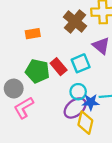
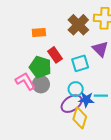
red rectangle: (59, 67) -> (55, 55), moved
gray circle: (14, 89) -> (41, 84), moved
pink L-shape: (24, 108) -> (25, 81), moved, turned 85

